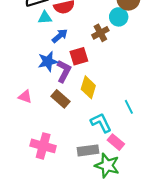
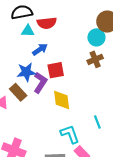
brown cross: (100, 33) -> (95, 59), moved
yellow diamond: (88, 87) -> (62, 100), turned -30
brown rectangle: (60, 99) -> (18, 92), moved

